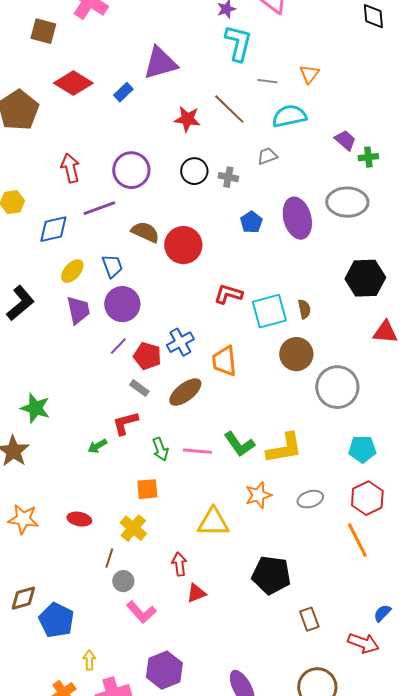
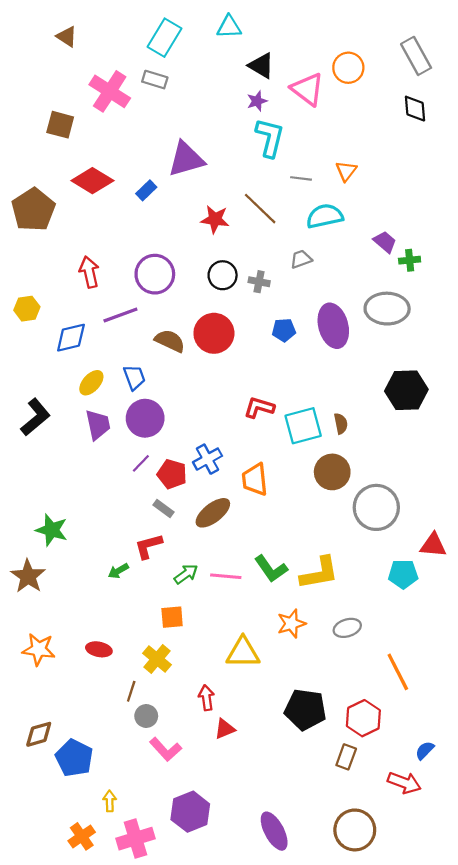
blue pentagon: (251, 222) -> (284, 330), turned 30
red circle: (183, 245) -> (214, 333), moved
red triangle: (385, 332) -> (433, 545), moved
green arrow: (160, 449) -> (186, 574), turned -105
red hexagon: (367, 498) -> (363, 718), moved
brown rectangle: (309, 619) -> (346, 757), turned 40

